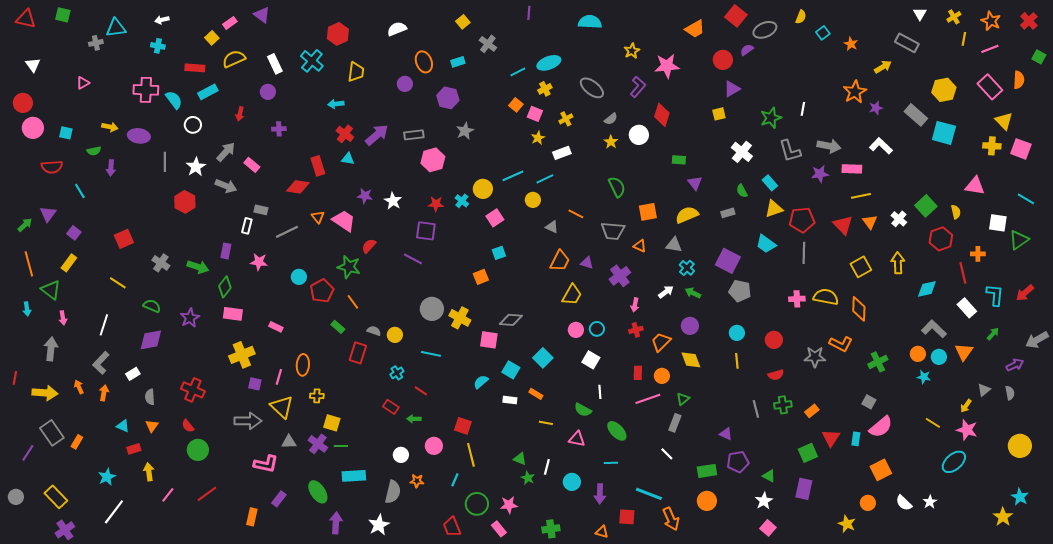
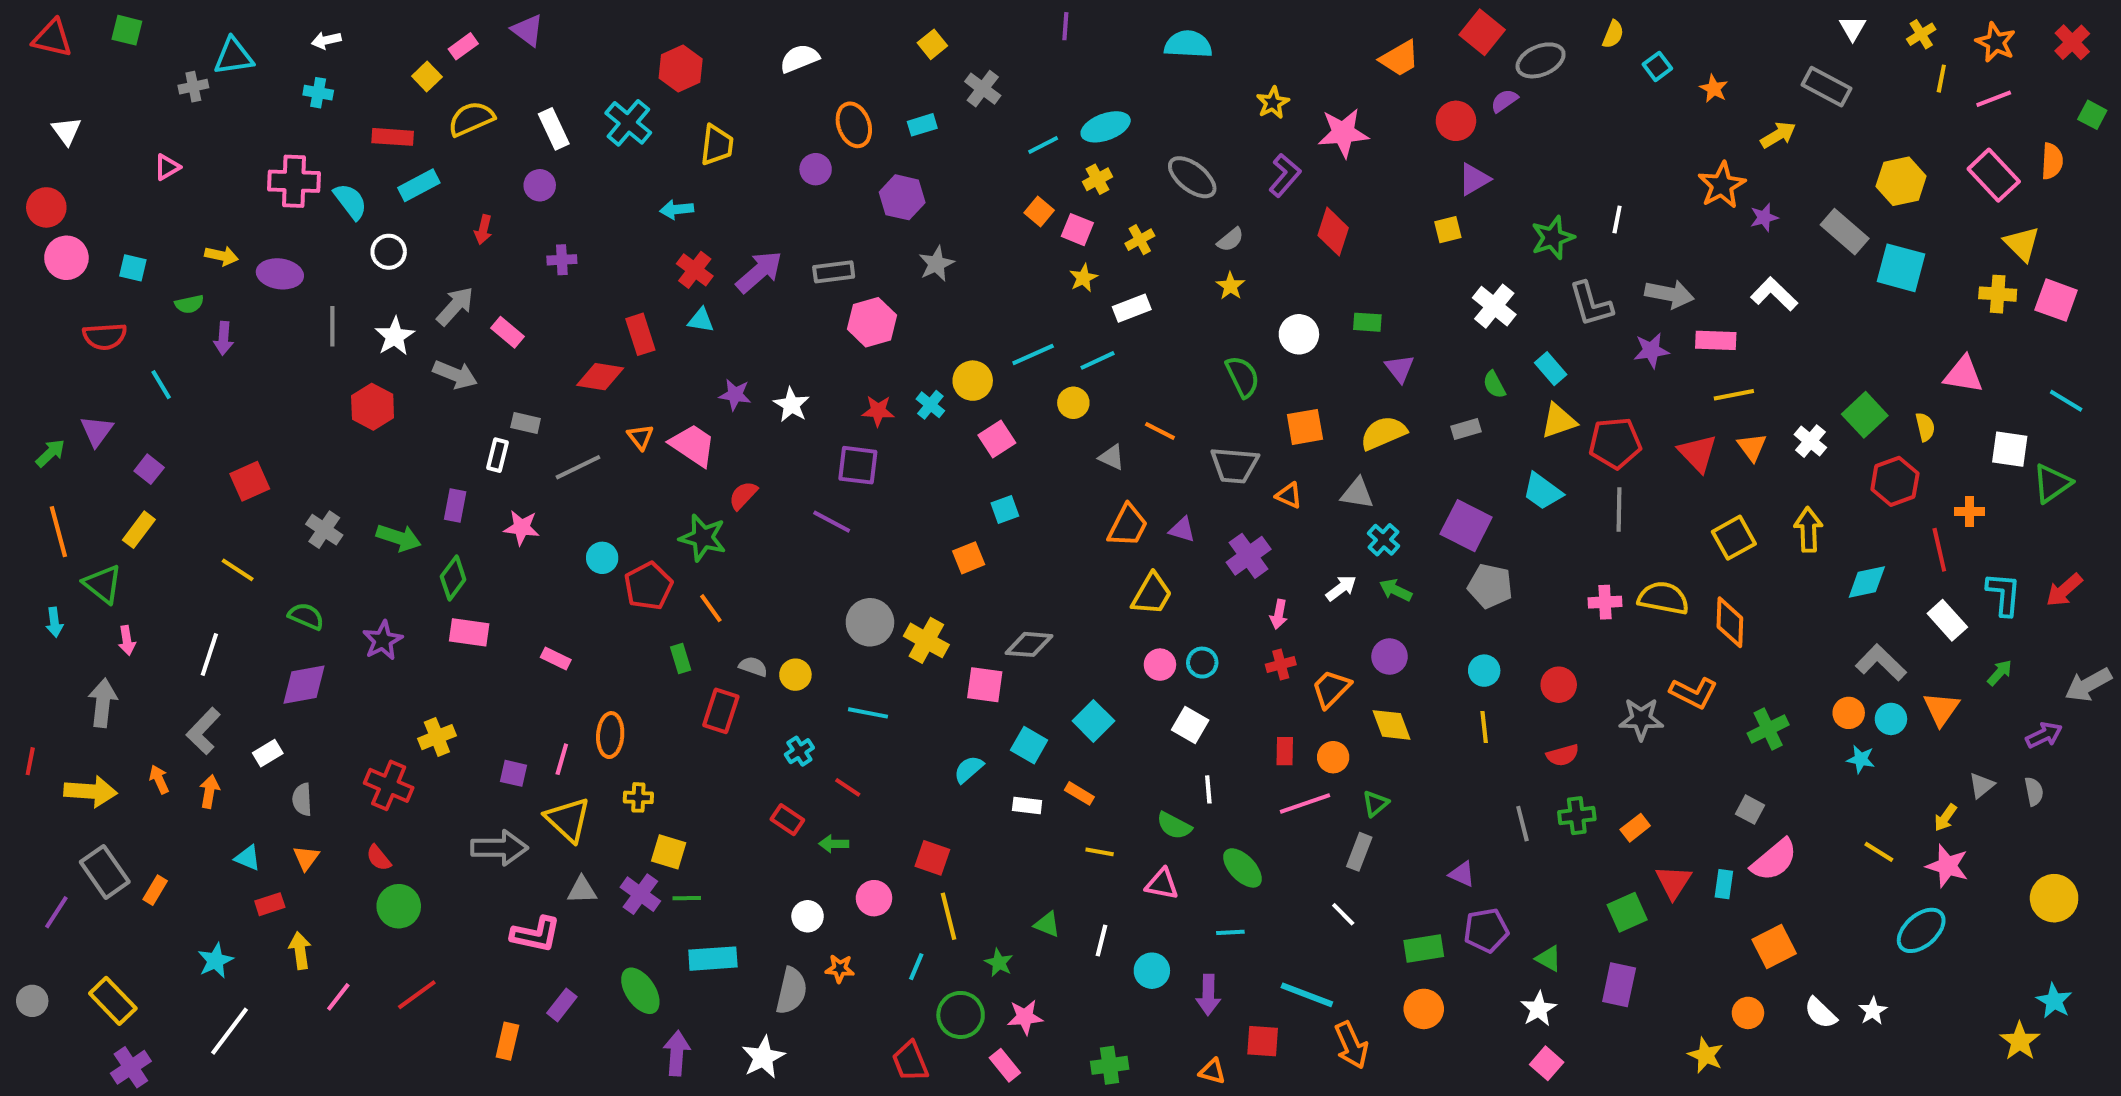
white circle: (639, 135) -> (1299, 334), moved
green rectangle: (338, 327) -> (681, 659), turned 32
yellow cross: (242, 355) -> (437, 737), moved, size x0.7
green star: (528, 478) -> (999, 963), moved

